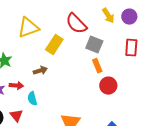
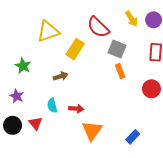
red arrow: (16, 86) -> (76, 109), moved
red circle: (108, 86) -> (151, 89), moved

